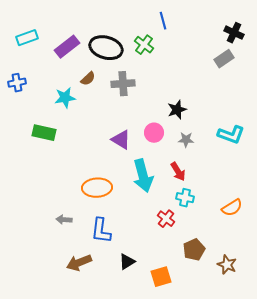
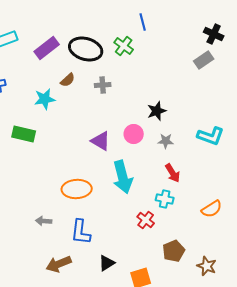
gray cross: (123, 84) -> (103, 85), size x0.7
red arrow: (178, 172) -> (173, 173), moved

